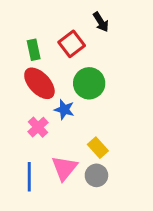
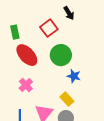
green rectangle: (34, 50) -> (15, 32), moved
blue star: (64, 110) -> (74, 76), moved

